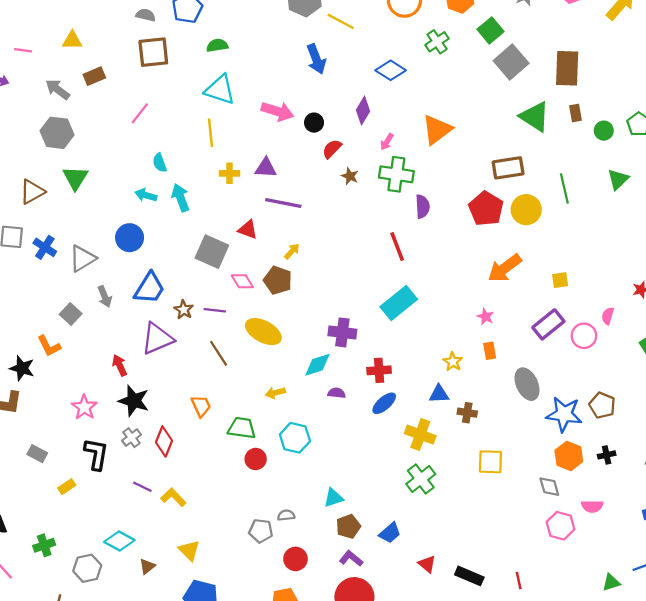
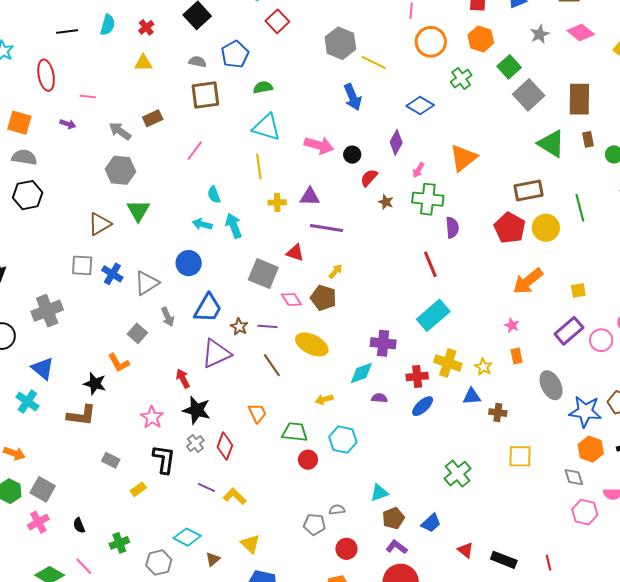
yellow triangle: (72, 40) -> (143, 63), moved
yellow cross: (420, 435) -> (448, 363), moved

